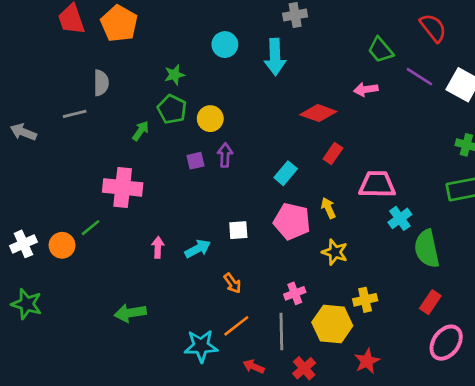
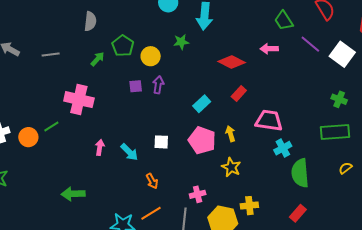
green star: (175, 75) -> (181, 42), moved
gray semicircle: (101, 83) -> (90, 21), moved
gray line: (75, 114) -> (51, 55), moved
cyan arrow: (198, 249) -> (129, 152), turned 66

